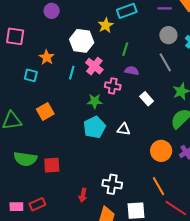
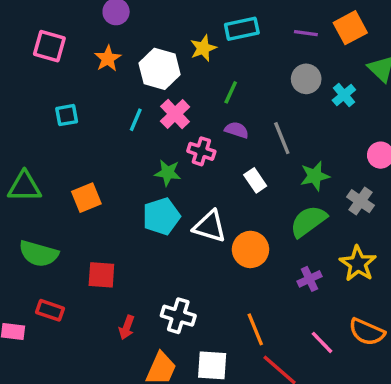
orange star: (47, 57) -> (108, 59), moved
gray line: (165, 62) -> (282, 138), moved
cyan square: (31, 75) -> (67, 115), turned -32
orange square: (45, 111) -> (86, 198), moved
white triangle: (124, 129) -> (210, 226), size x1.5
orange circle: (161, 151) -> (251, 249), moved
red square: (52, 165) -> (101, 275), moved
red rectangle: (37, 204) -> (50, 310), moved, turned 35

